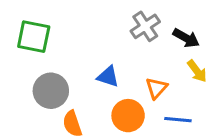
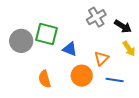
green square: (34, 37) -> (46, 34), moved
gray circle: (51, 91) -> (21, 41), moved

